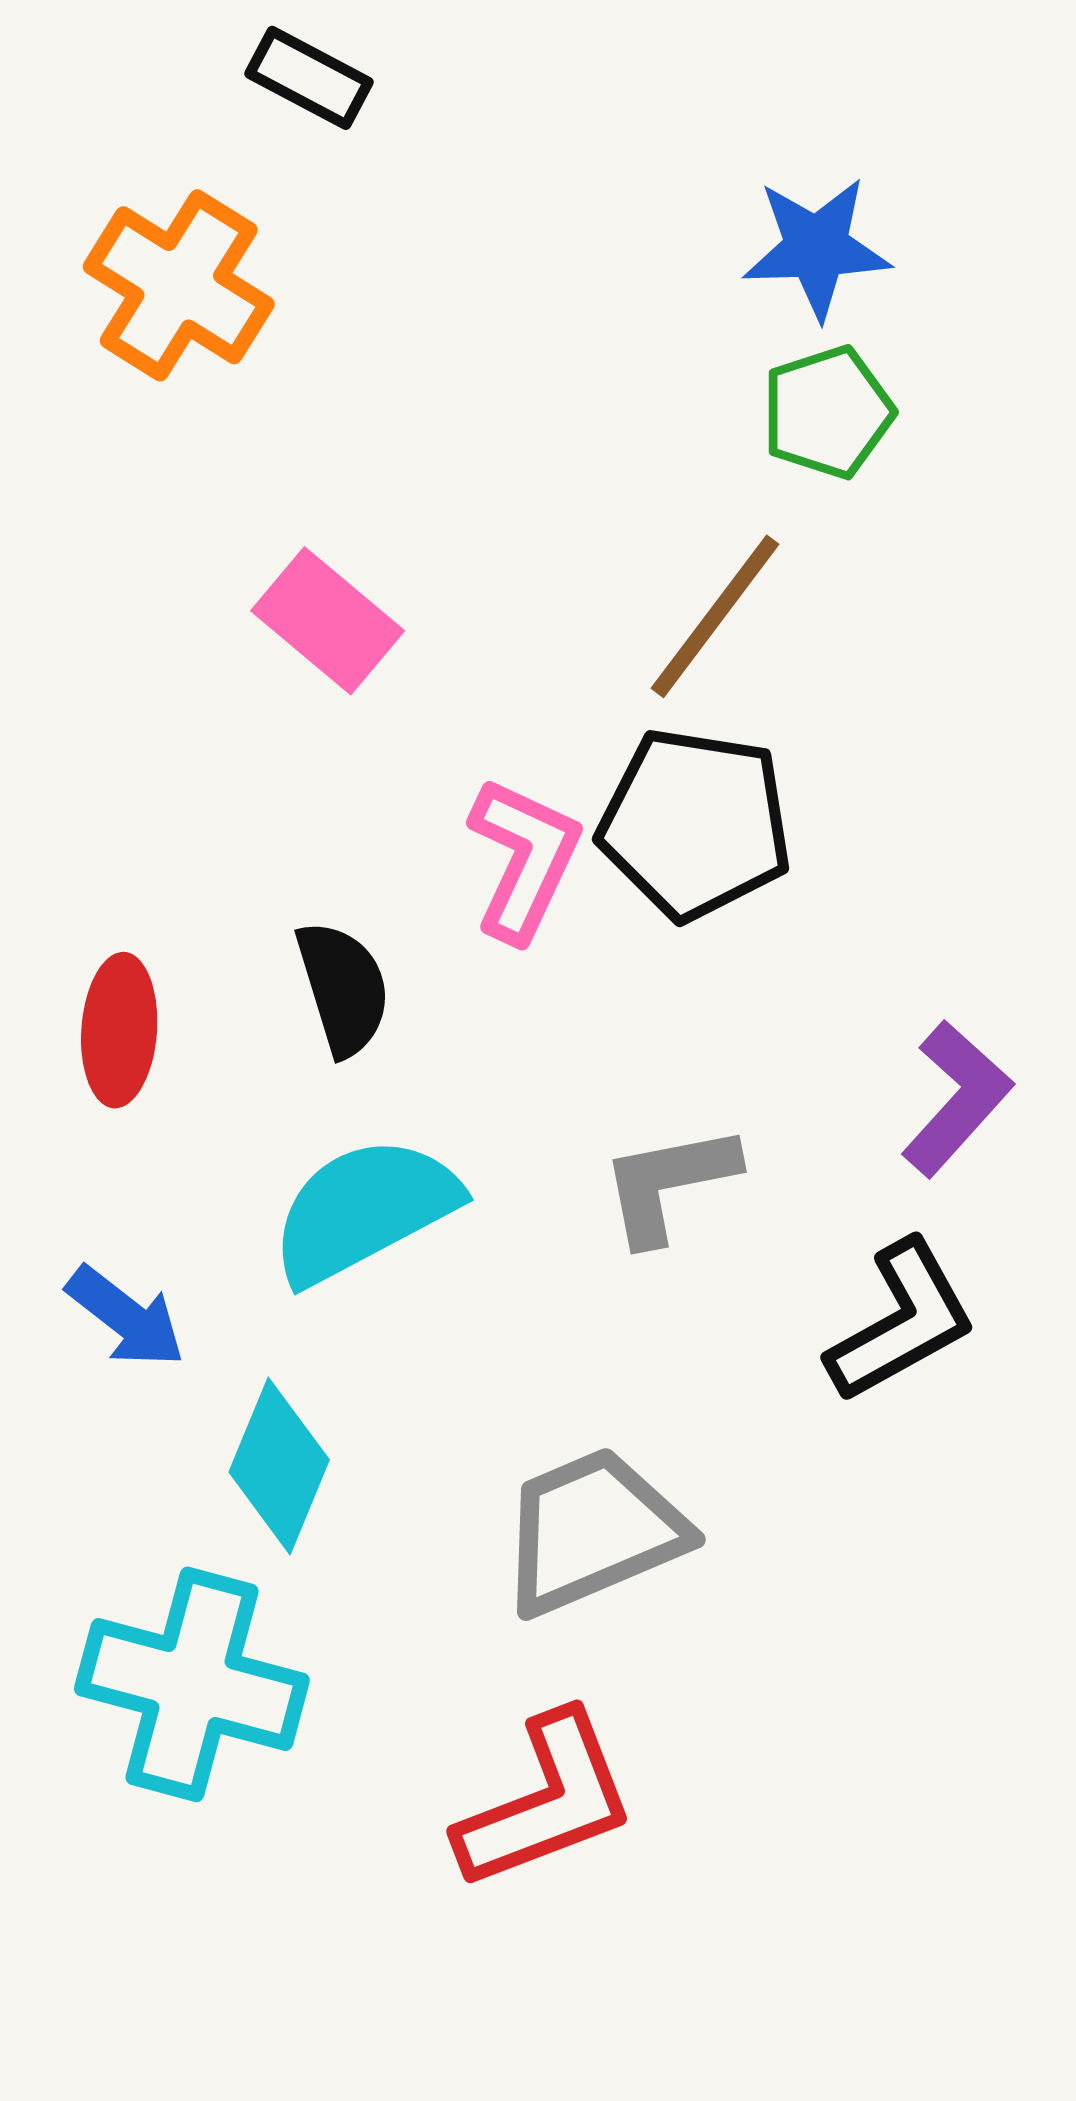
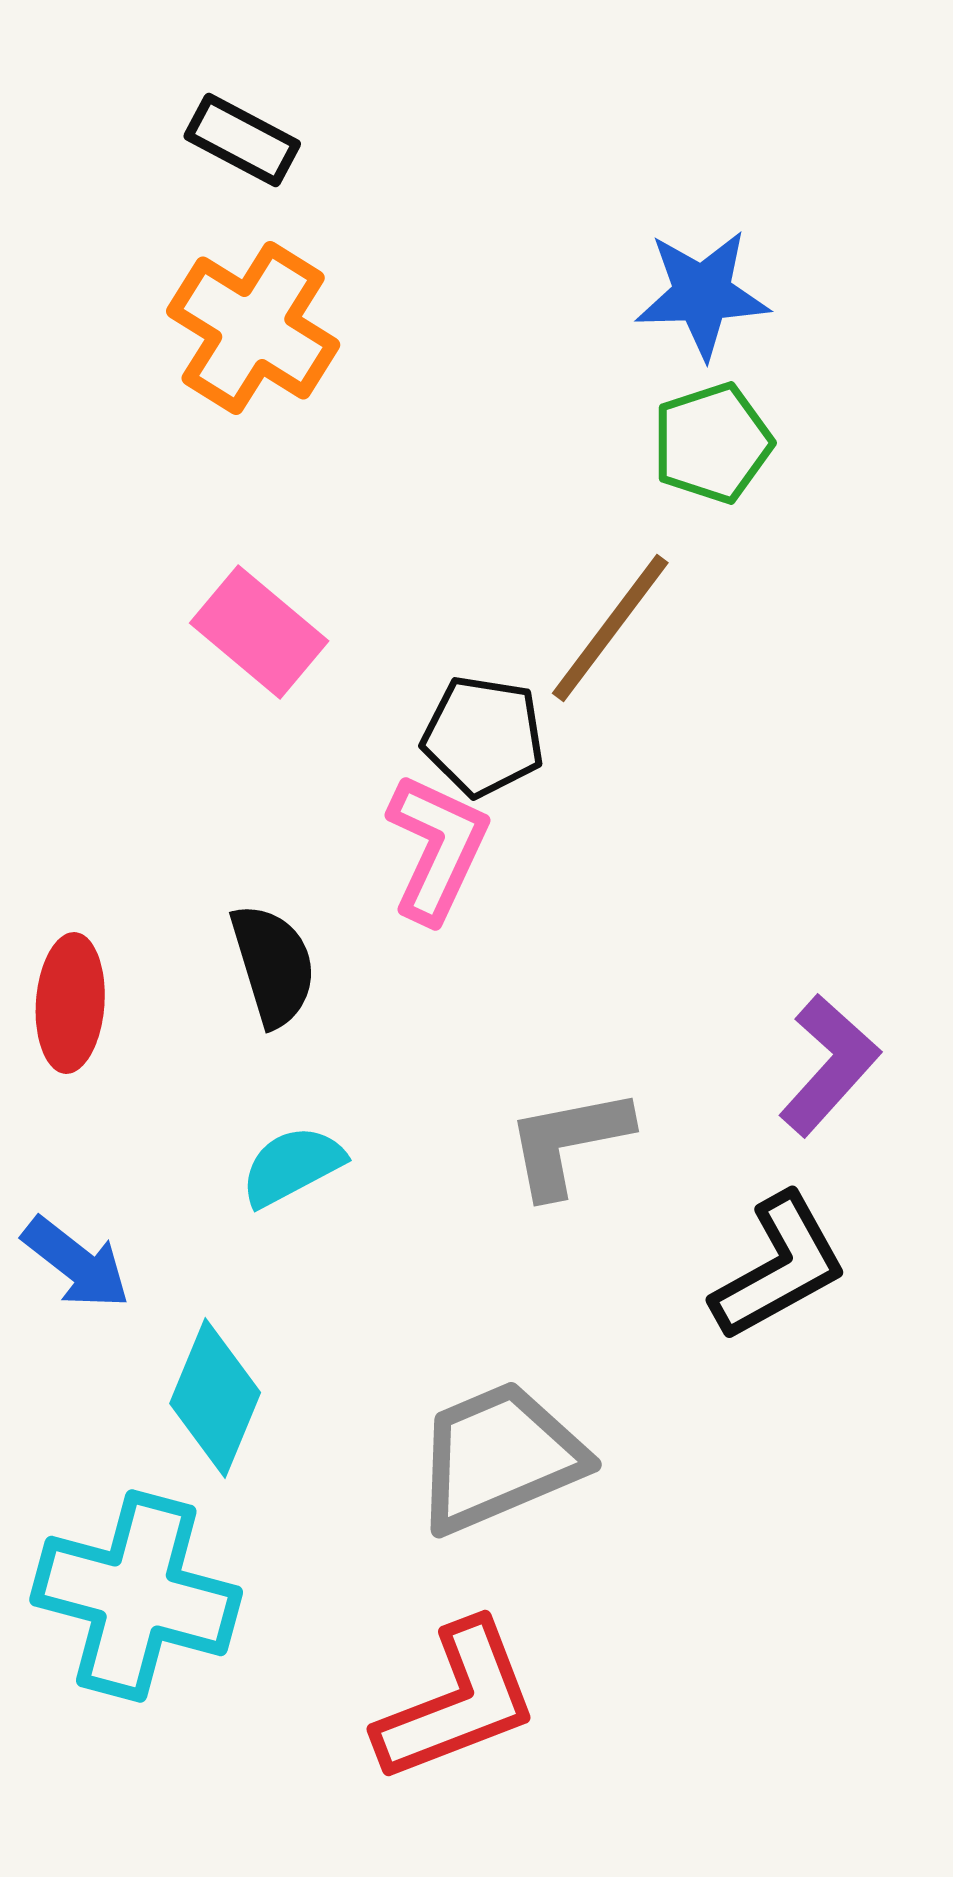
orange cross: (179, 285) -> (253, 328), moved
black pentagon: (695, 824) -> (483, 736), moved, size x0.7
cyan semicircle: (364, 1210) -> (292, 1166), size x0.6

